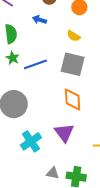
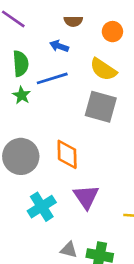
yellow semicircle: (74, 36) -> (103, 69), size x1.5
blue line: (35, 64) -> (52, 78), moved
orange diamond: (73, 99) -> (67, 154), moved

